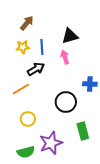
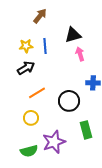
brown arrow: (27, 23) -> (40, 16), moved
pink arrow: (65, 57) -> (80, 54), moved
black arrow: (36, 69) -> (26, 68), moved
orange line: (21, 89) -> (37, 93), moved

